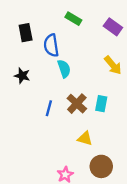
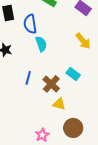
brown cross: (77, 104) -> (51, 84), moved
cyan rectangle: (101, 104) -> (73, 74), turned -64

